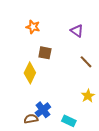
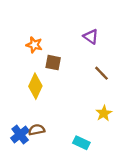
orange star: (33, 27) -> (34, 45), moved
blue cross: (43, 110) -> (20, 134), moved
brown semicircle: (31, 119) -> (37, 130), moved

